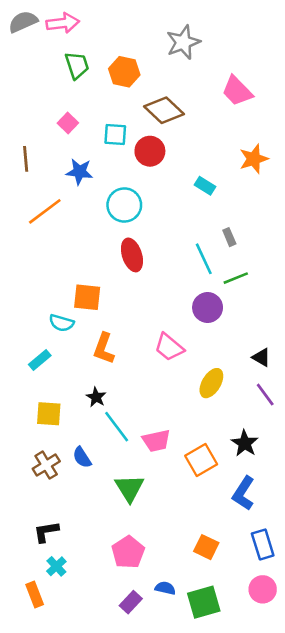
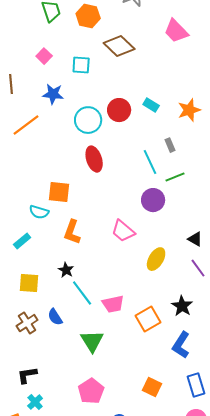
red circle: (150, 151) -> (119, 110), moved
orange star: (254, 159) -> (189, 110), moved

